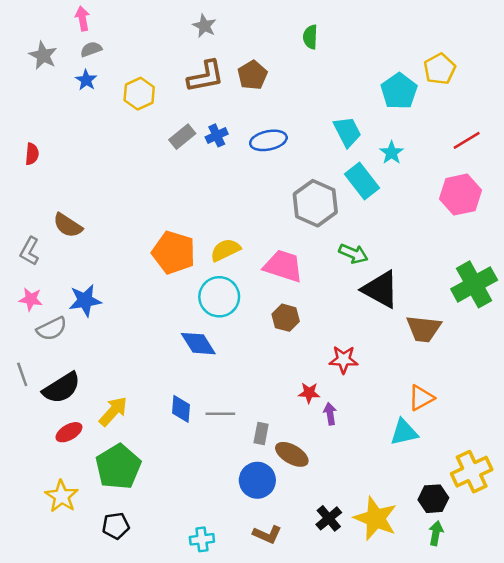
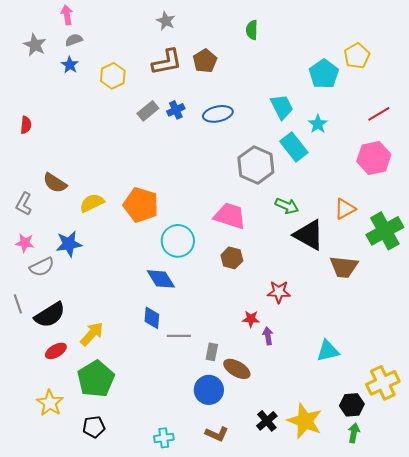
yellow semicircle: (225, 250) -> (92, 203), moved
orange triangle: (421, 398) -> (345, 209), moved
blue diamond: (181, 409) -> (152, 318), moved

